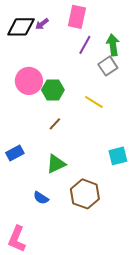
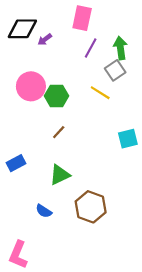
purple arrow: (42, 24) -> (45, 39), moved
yellow line: (94, 102) -> (100, 93), moved
cyan square: (118, 156) -> (128, 139), moved

